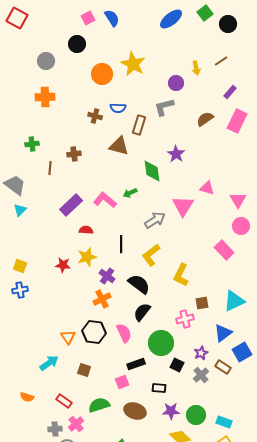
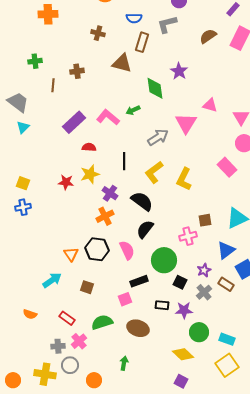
blue semicircle: (118, 108) -> (134, 18), moved
yellow L-shape: (181, 275) -> (184, 179), moved
purple star: (171, 411) -> (184, 310), moved

